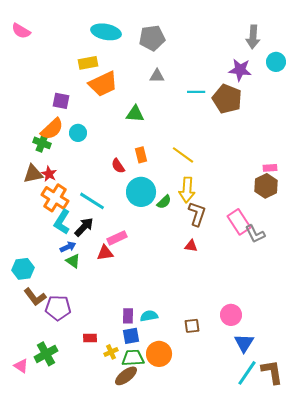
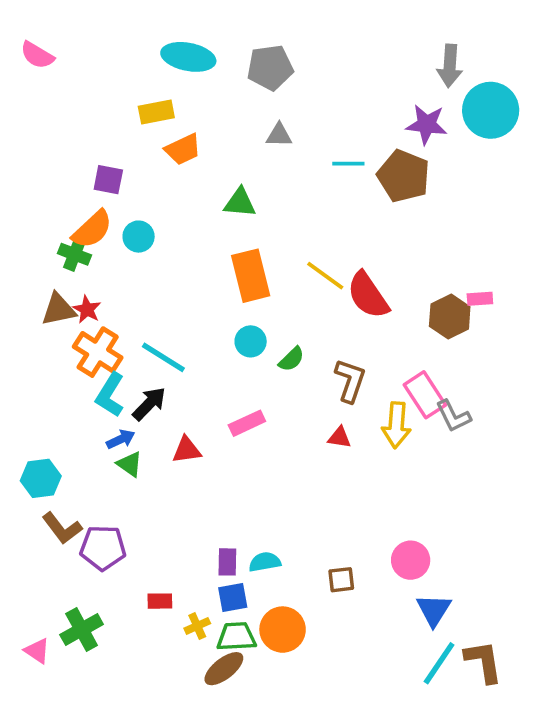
cyan circle: (276, 62) -> (491, 110), size x1.6
orange trapezoid: (103, 84) -> (183, 149), size x0.7
orange rectangle: (141, 155) -> (251, 276), size x1.8
red semicircle: (118, 166) -> (368, 295), moved, size x1.8
brown hexagon: (266, 186) -> (450, 317), moved
yellow arrow: (187, 190) -> (396, 425), moved
cyan circle: (141, 192) -> (251, 341), size x0.6
pink rectangle: (117, 238) -> (247, 423), moved

